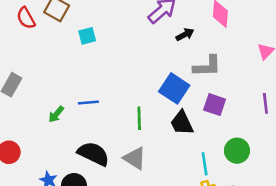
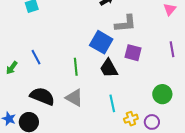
blue line: (88, 102) -> (36, 57), turned 70
green circle: (237, 151) -> (162, 94), moved
cyan line: (205, 164) -> (112, 103), moved

